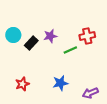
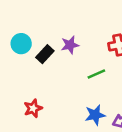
green line: (70, 50) -> (96, 74), moved
blue star: (60, 83) -> (95, 115), moved

